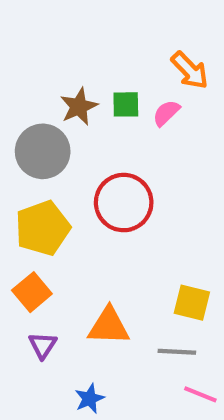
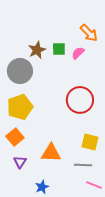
red circle: (124, 203) -> (80, 100), moved

